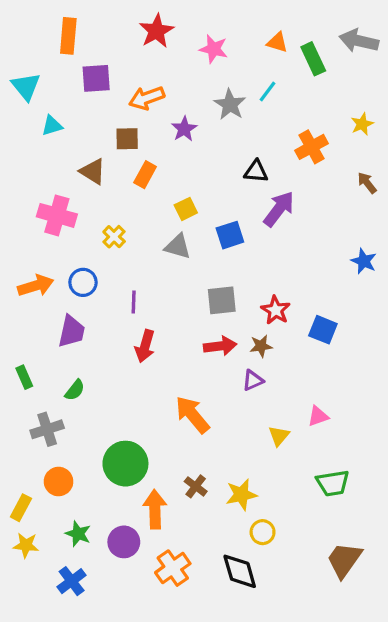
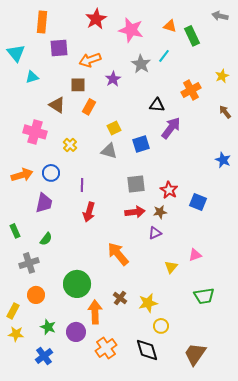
gray arrow: (359, 41) -> (220, 16), moved, size x0.7
pink star: (214, 49) -> (131, 30), size x1.4
brown trapezoid: (344, 560) -> (195, 354), moved

